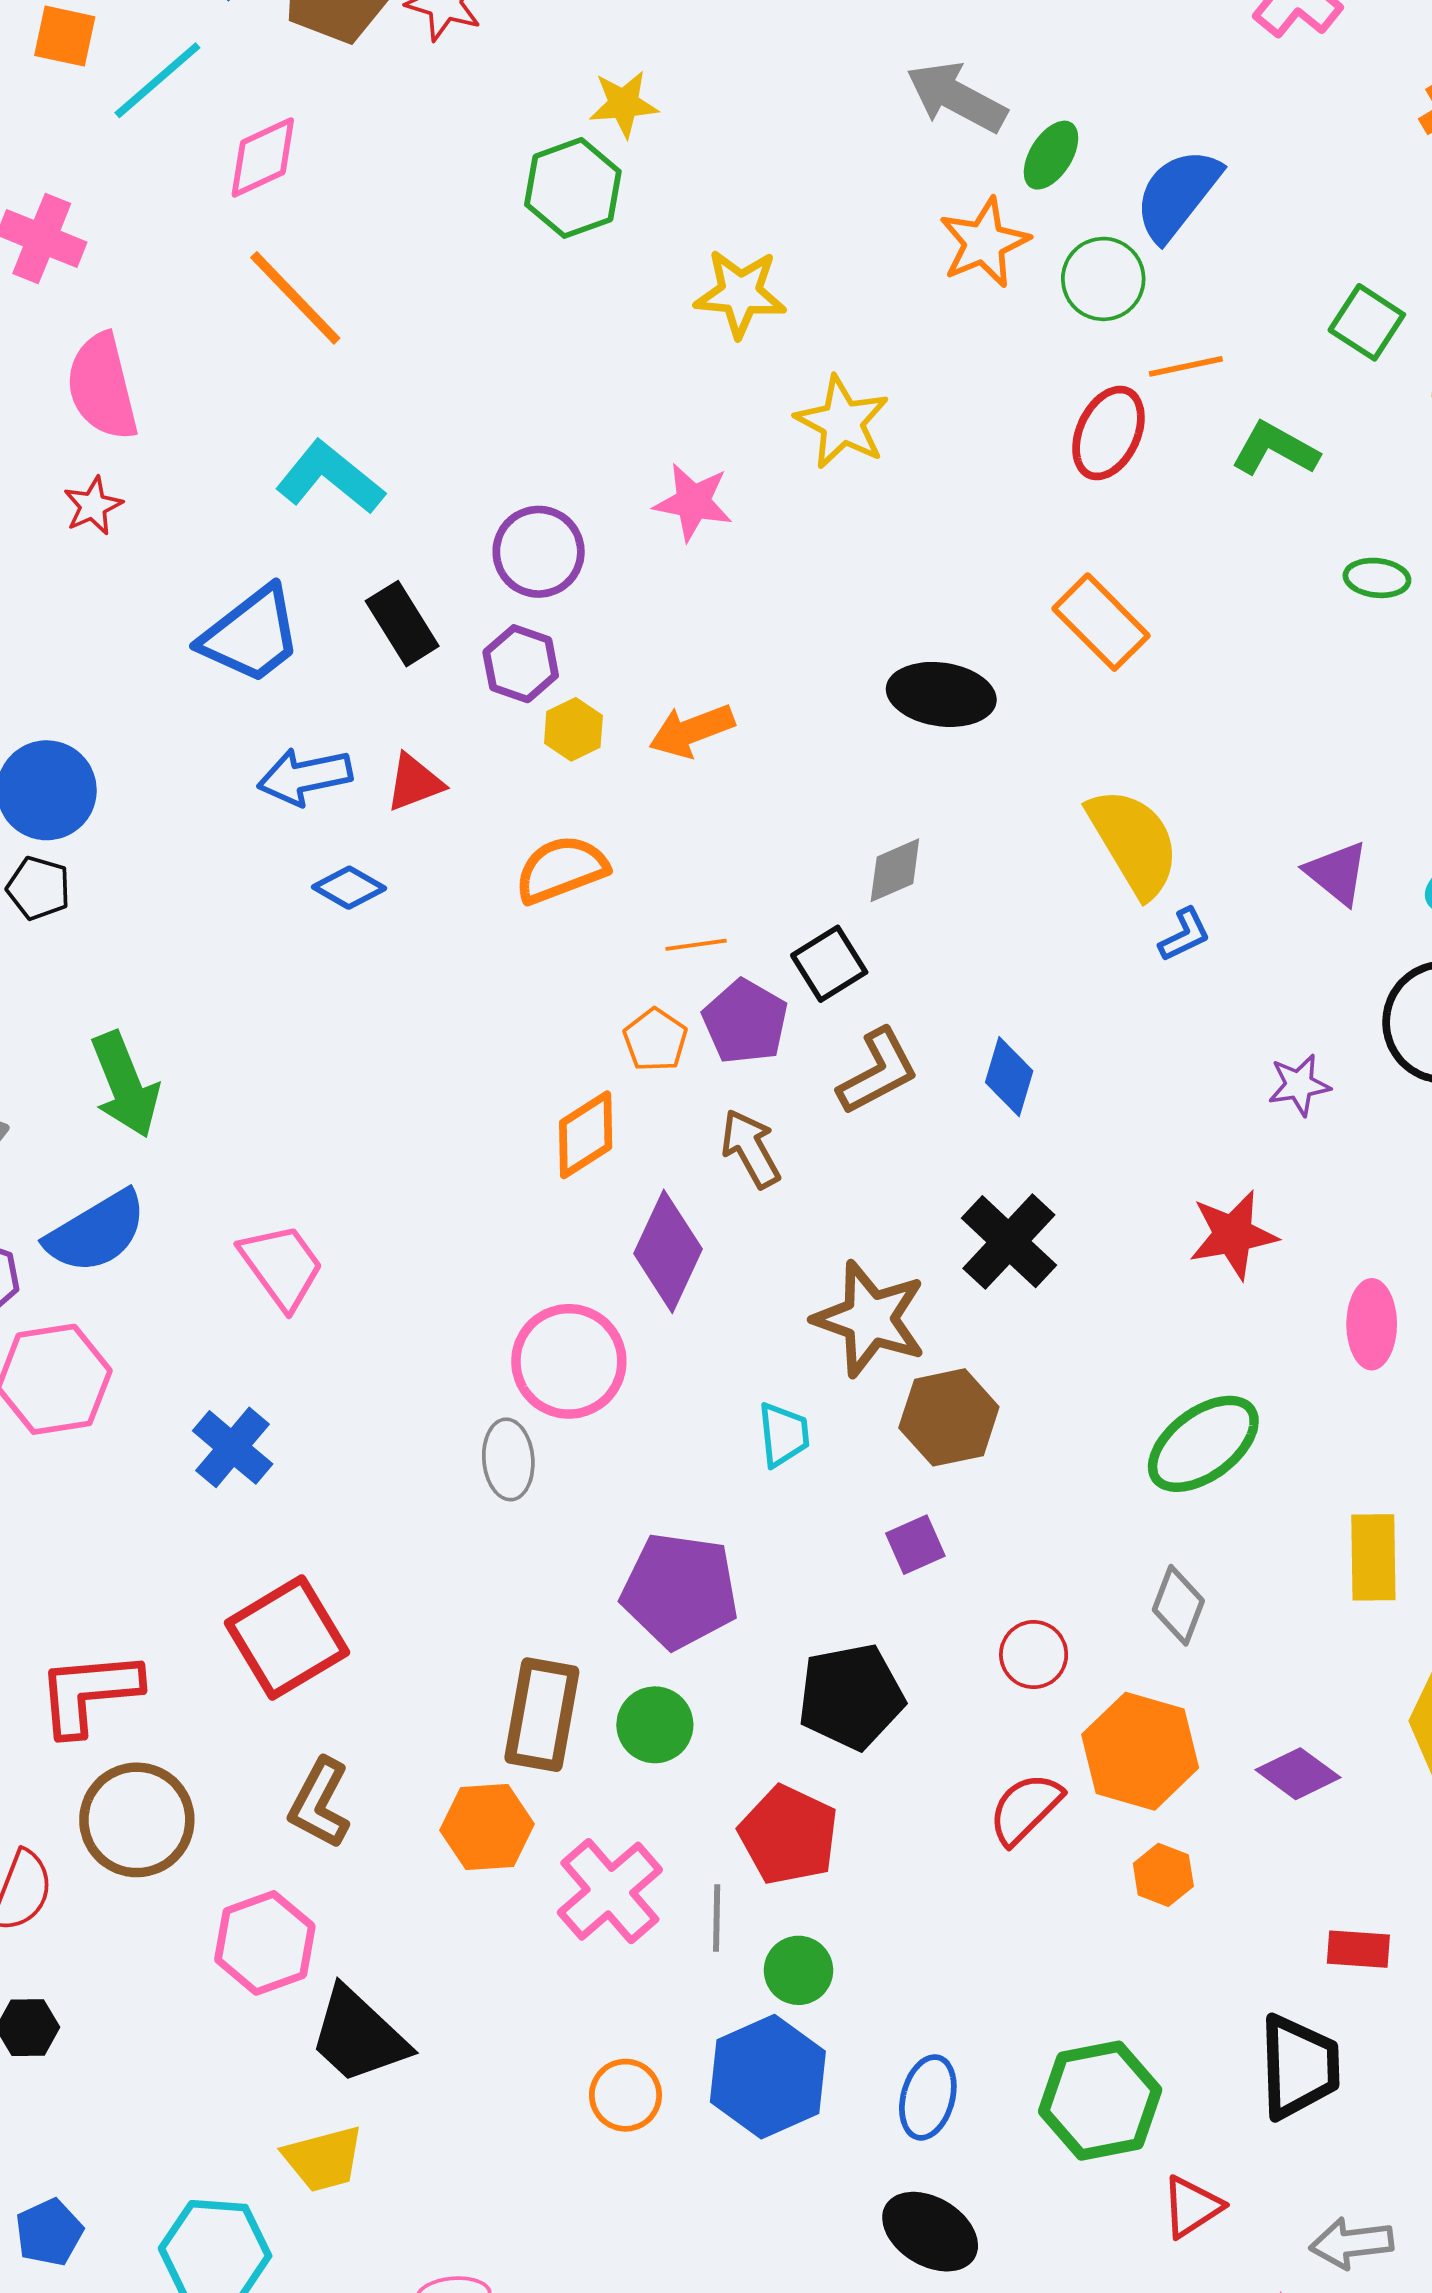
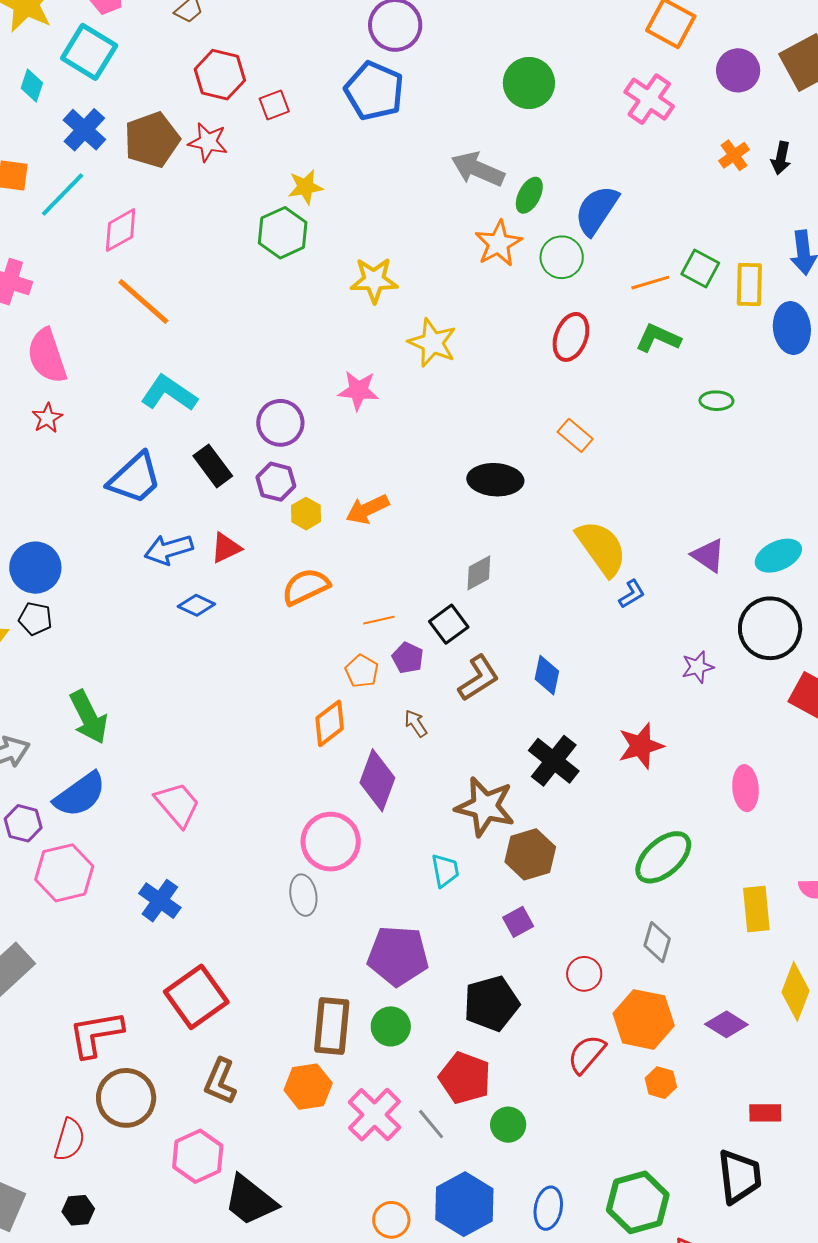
orange line: (1186, 366) -> (650, 283), moved
orange rectangle: (1101, 622) -> (575, 435), size x0.7
purple pentagon: (745, 1022) -> (408, 658), size x0.7
brown arrow: (751, 1149) -> (416, 723), size x0.7
red star: (1233, 1235) -> (641, 746), moved
gray line: (717, 1918) -> (431, 1124), turned -36
green circle: (798, 1970) -> (508, 1125), moved

